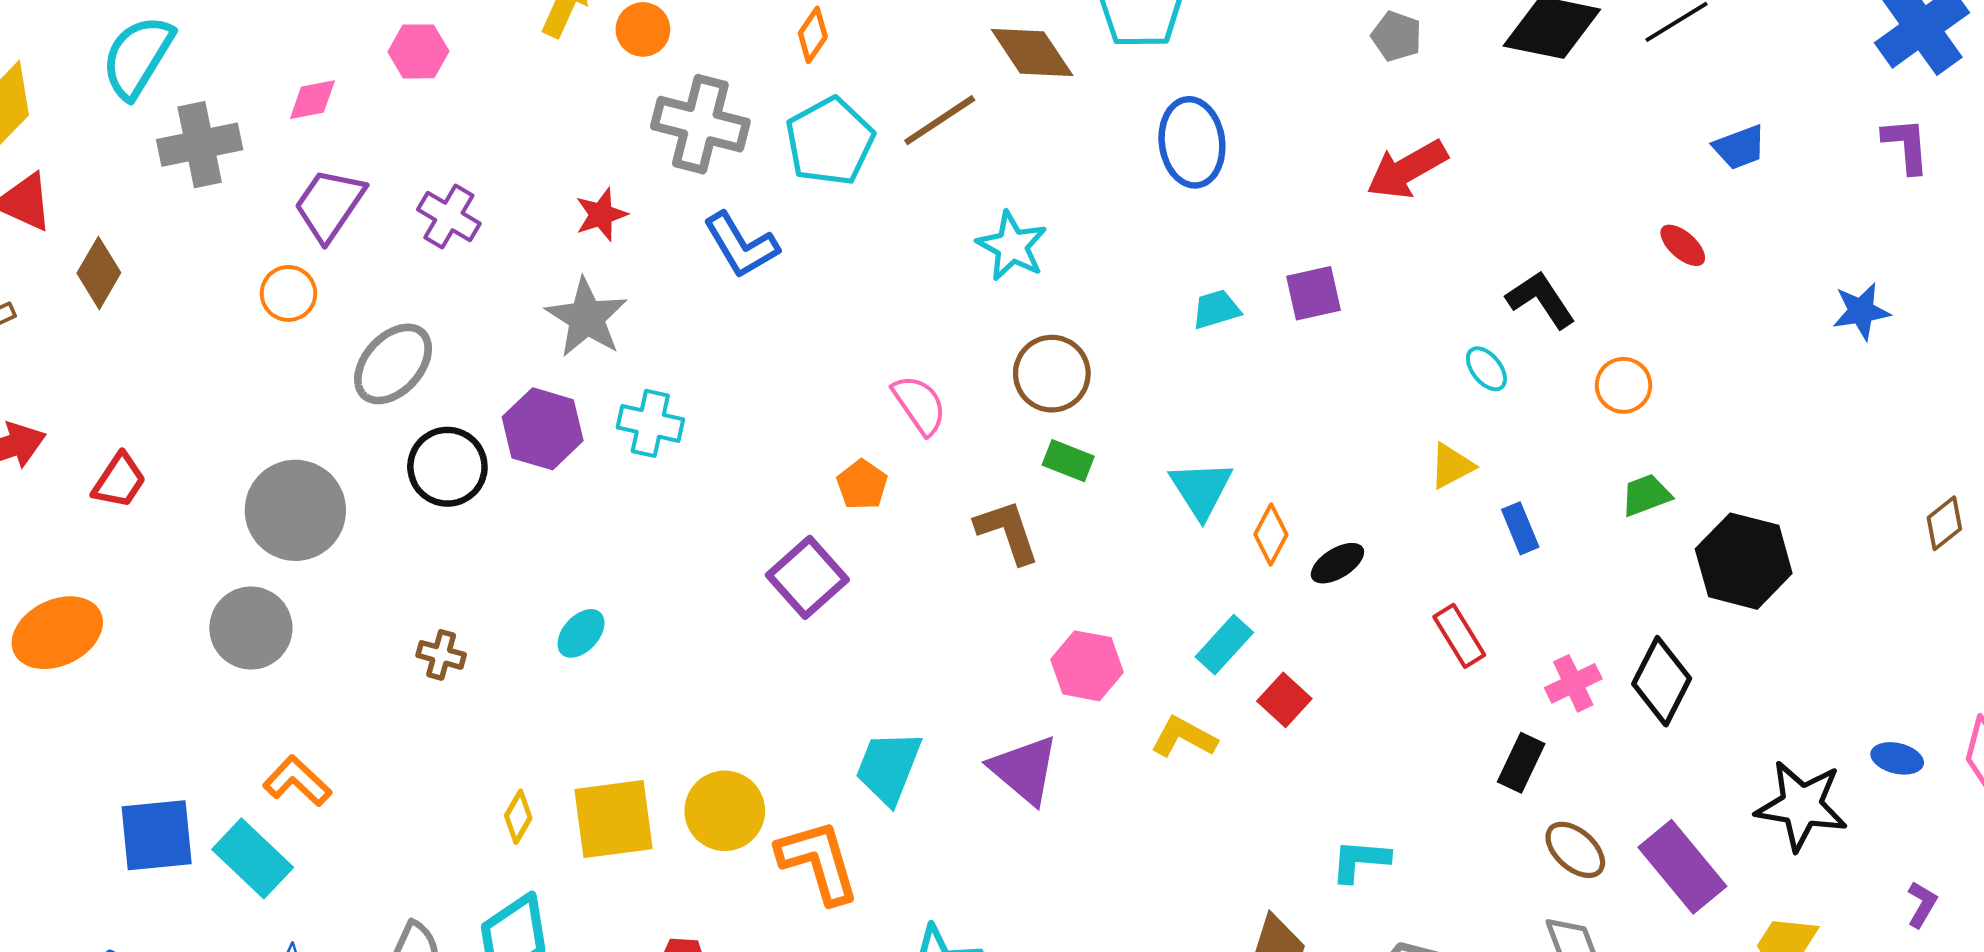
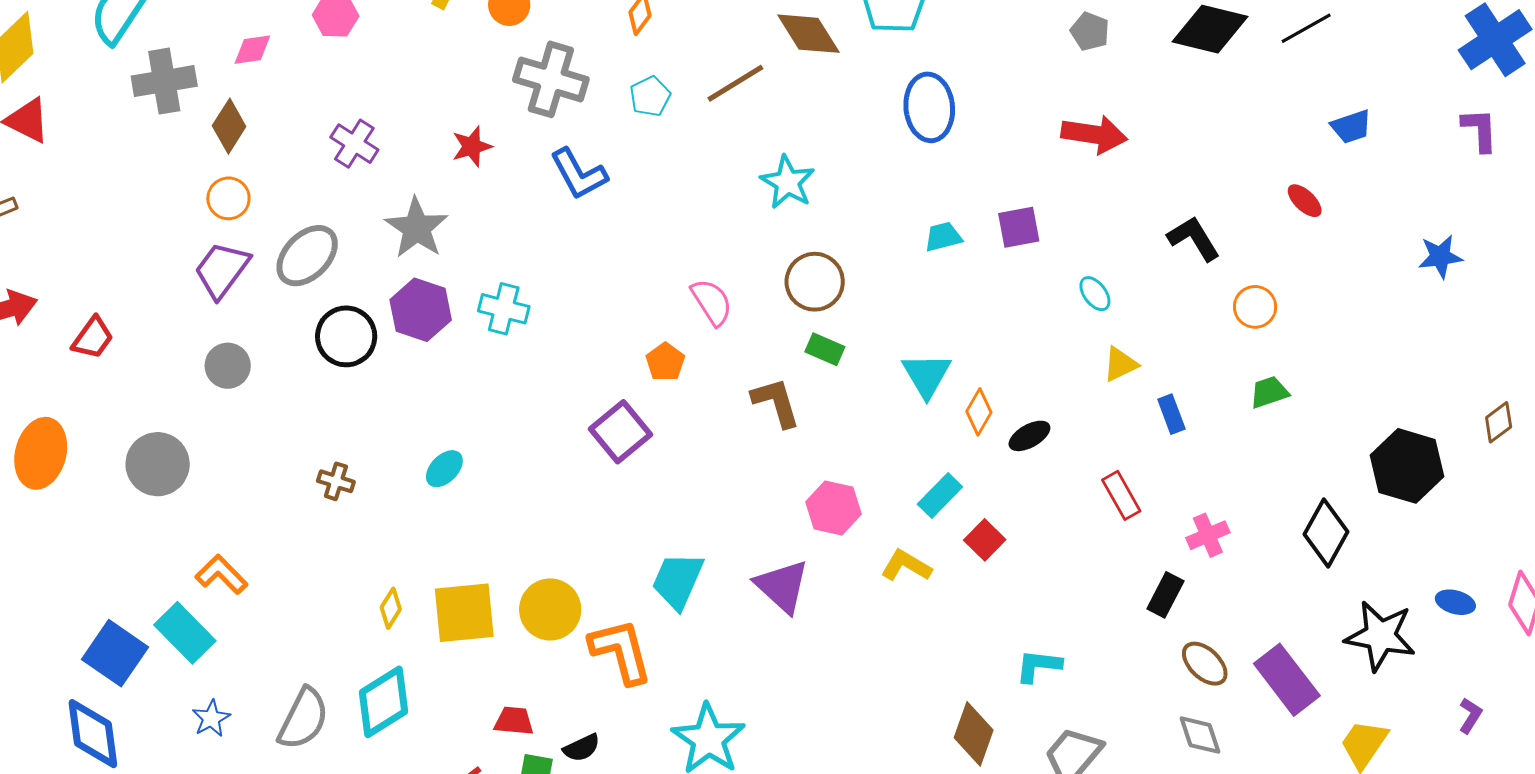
cyan pentagon: (830, 141) -> (650, 96), size x0.6
red arrow: (1407, 169) -> (1094, 134), turned -144
purple trapezoid: (329, 205) -> (222, 270), moved
brown diamond: (99, 273) -> (229, 126), moved
gray star: (587, 318) -> (417, 228), moved
cyan ellipse: (1486, 369) -> (1095, 294), moved
gray circle: (295, 510) -> (228, 366), size x0.6
black hexagon: (1744, 561) -> (1407, 466), moved
gray circle: (251, 628) -> (158, 464), moved
orange ellipse: (57, 633) -> (41, 453), turned -52
black diamond: (1662, 681) -> (1326, 533), moved
blue square: (157, 835) -> (115, 653), moved, turned 38

